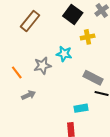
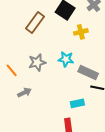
brown rectangle: (30, 21) -> (35, 22), moved
cyan star: (64, 54) -> (66, 59), moved

